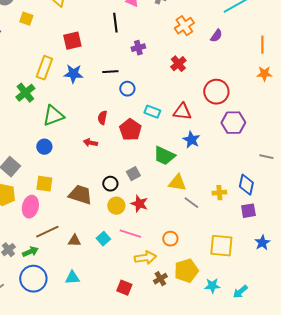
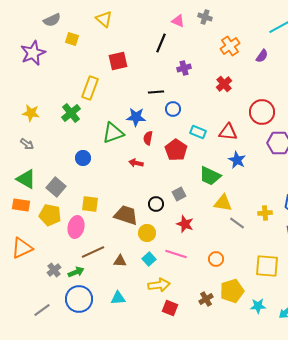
black line: (115, 23) -> (161, 43), turned 30
blue star: (73, 74) -> (136, 117), moved
green triangle: (53, 116) -> (113, 133), moved
blue circle: (44, 147) -> (83, 158), moved
yellow circle: (116, 206) -> (147, 233), moved
yellow arrow: (145, 258) -> (159, 285), moved

